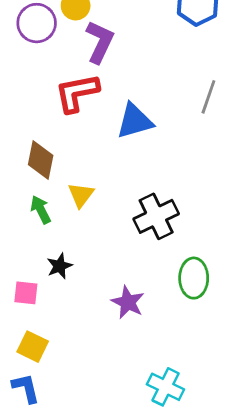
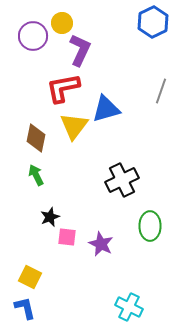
yellow triangle: (81, 195) -> (74, 126), moved, size x1.4
pink square: (26, 293) -> (67, 237), moved

